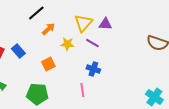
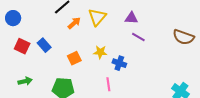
yellow triangle: (83, 23) -> (97, 17), moved
purple line: (92, 43) -> (138, 37), moved
yellow star: (67, 44) -> (100, 52), moved

